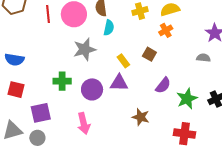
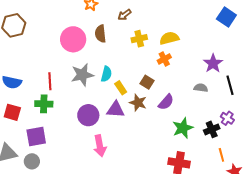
red line: (48, 14) -> (50, 81), moved
cyan semicircle: (109, 28) -> (106, 74), moved
green cross: (62, 81) -> (44, 104), moved
purple semicircle: (163, 85) -> (166, 102), moved
brown star: (141, 117) -> (138, 103), moved
pink arrow: (84, 123) -> (100, 146), moved

